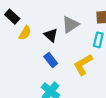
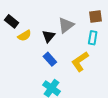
yellow semicircle: (25, 33) -> (24, 36), turned 32
black triangle: (51, 35) -> (49, 36), turned 32

